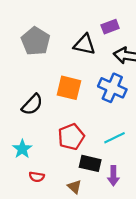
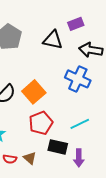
orange square: (69, 88) -> (34, 92), moved, turned 35
brown triangle: (74, 187) -> (30, 158), moved

